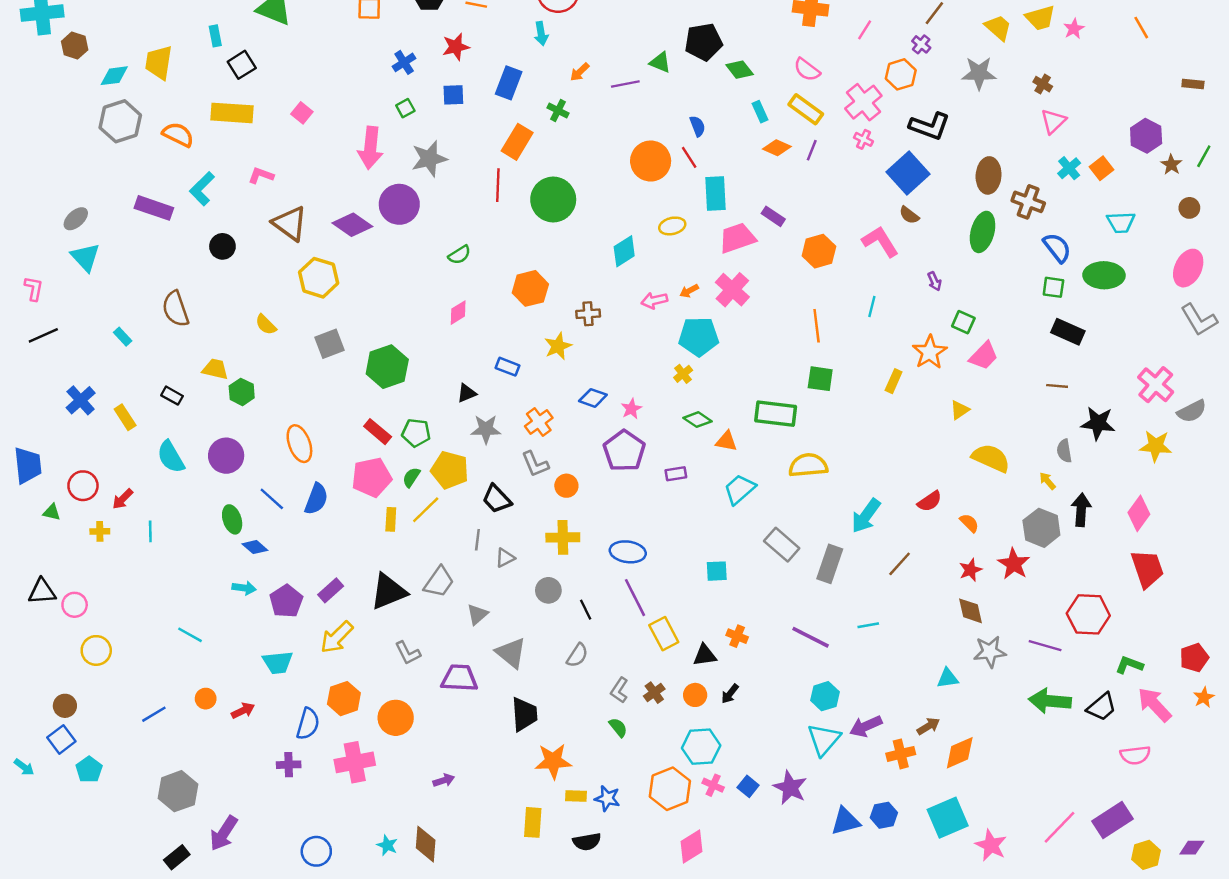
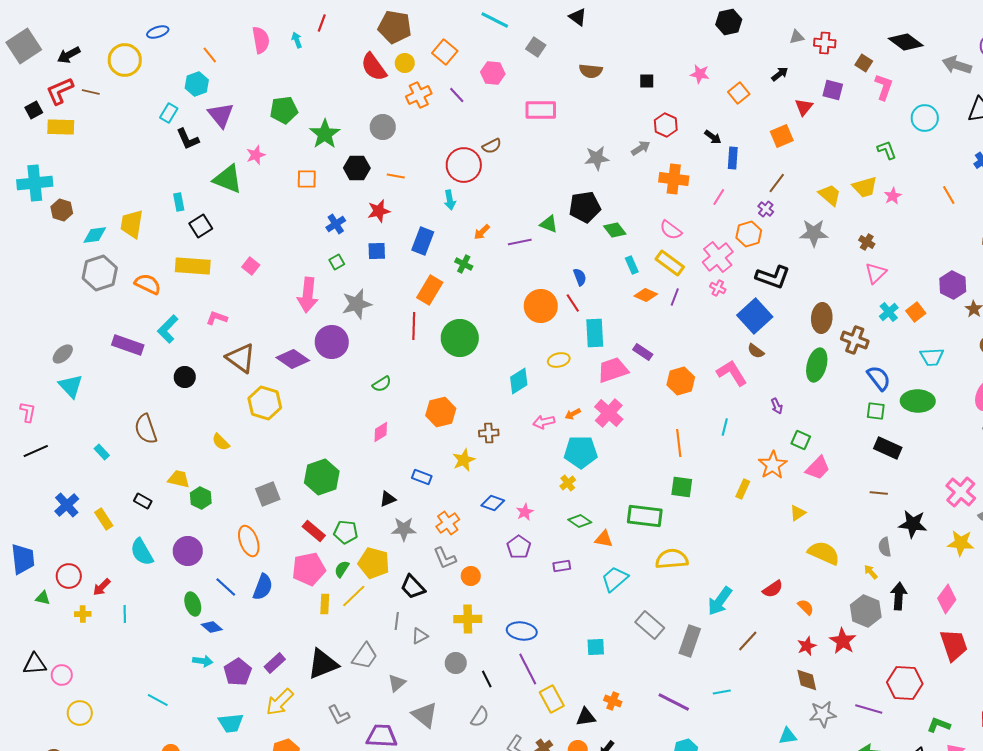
gray square: (330, 344) -> (268, 494), moved
purple pentagon: (624, 451) -> (519, 547), size x0.7

